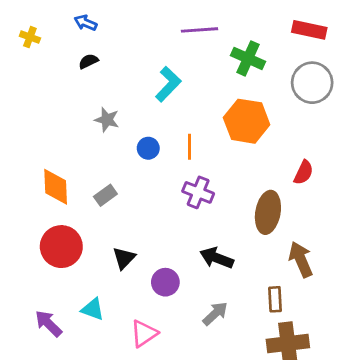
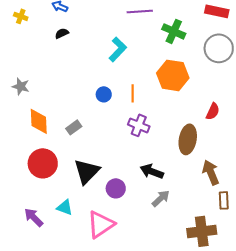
gray star: (107, 120) -> (21, 86), moved
black triangle: (124, 258) -> (87, 171), size x1.6
brown rectangle: (275, 299) -> (224, 200), moved
gray arrow: (215, 314) -> (161, 198), moved
pink triangle: (144, 333) -> (101, 224), size x1.4

